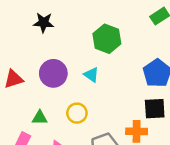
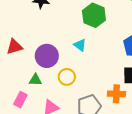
purple circle: (53, 73) -> (47, 56), moved

